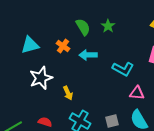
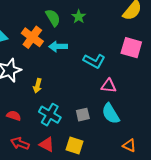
orange cross: (63, 46) -> (32, 37), size x1.5
yellow arrow: (68, 93) -> (37, 86), turned 40

